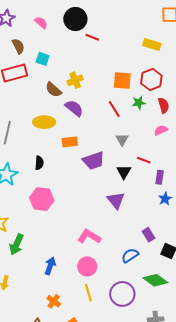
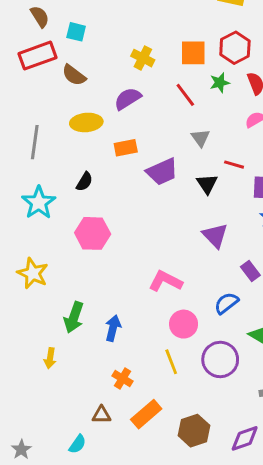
yellow cross: (75, 80) -> (143, 58), moved, turned -35
brown semicircle: (53, 90) -> (74, 75), moved
purple semicircle: (74, 108) -> (128, 99), turned -66
black semicircle: (39, 163) -> (84, 182), turned 32
purple triangle: (116, 200) -> (215, 236), moved
green arrow: (17, 244) -> (74, 317), moved
pink circle: (87, 266) -> (184, 324), moved

